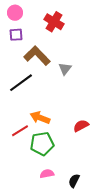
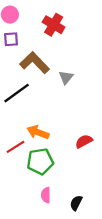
pink semicircle: (47, 174) -> (46, 195), turned -80

